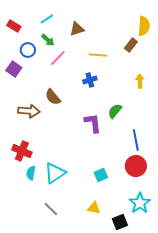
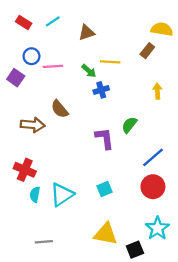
red rectangle: (14, 26) -> (24, 22), moved
yellow semicircle: (144, 26) -> (162, 29), turned -84
green arrow: (48, 40) -> (89, 71), moved
pink line: (58, 58) -> (53, 66), moved, turned 42
blue line: (136, 140) -> (153, 157), turned 60
cyan square: (101, 175) -> (105, 189), moved
yellow triangle: (94, 208) -> (106, 234), size x1.6
gray line: (51, 209) -> (44, 242), moved, turned -49

